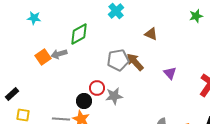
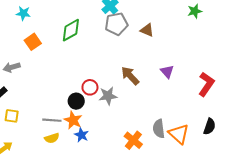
gray arrow: (59, 54) -> (12, 67), moved
orange square: (43, 57) -> (33, 42), moved
gray pentagon: (118, 60) -> (116, 24), moved
brown arrow: (135, 62) -> (130, 76), moved

